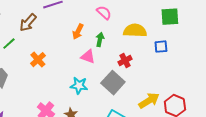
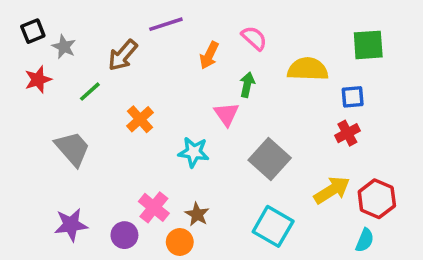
orange arrow: (78, 32) -> (209, 55), moved
pink triangle: (88, 57) -> (226, 114), turned 35
red cross: (125, 61) -> (347, 133), moved
cyan star: (79, 86) -> (194, 152), moved

